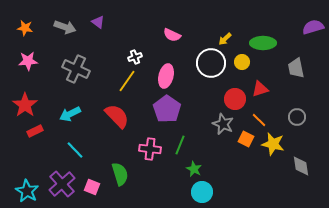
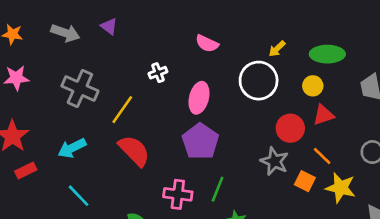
yellow circle: (242, 62) -> (313, 86), moved
yellow line: (127, 81) -> (122, 110), moved

